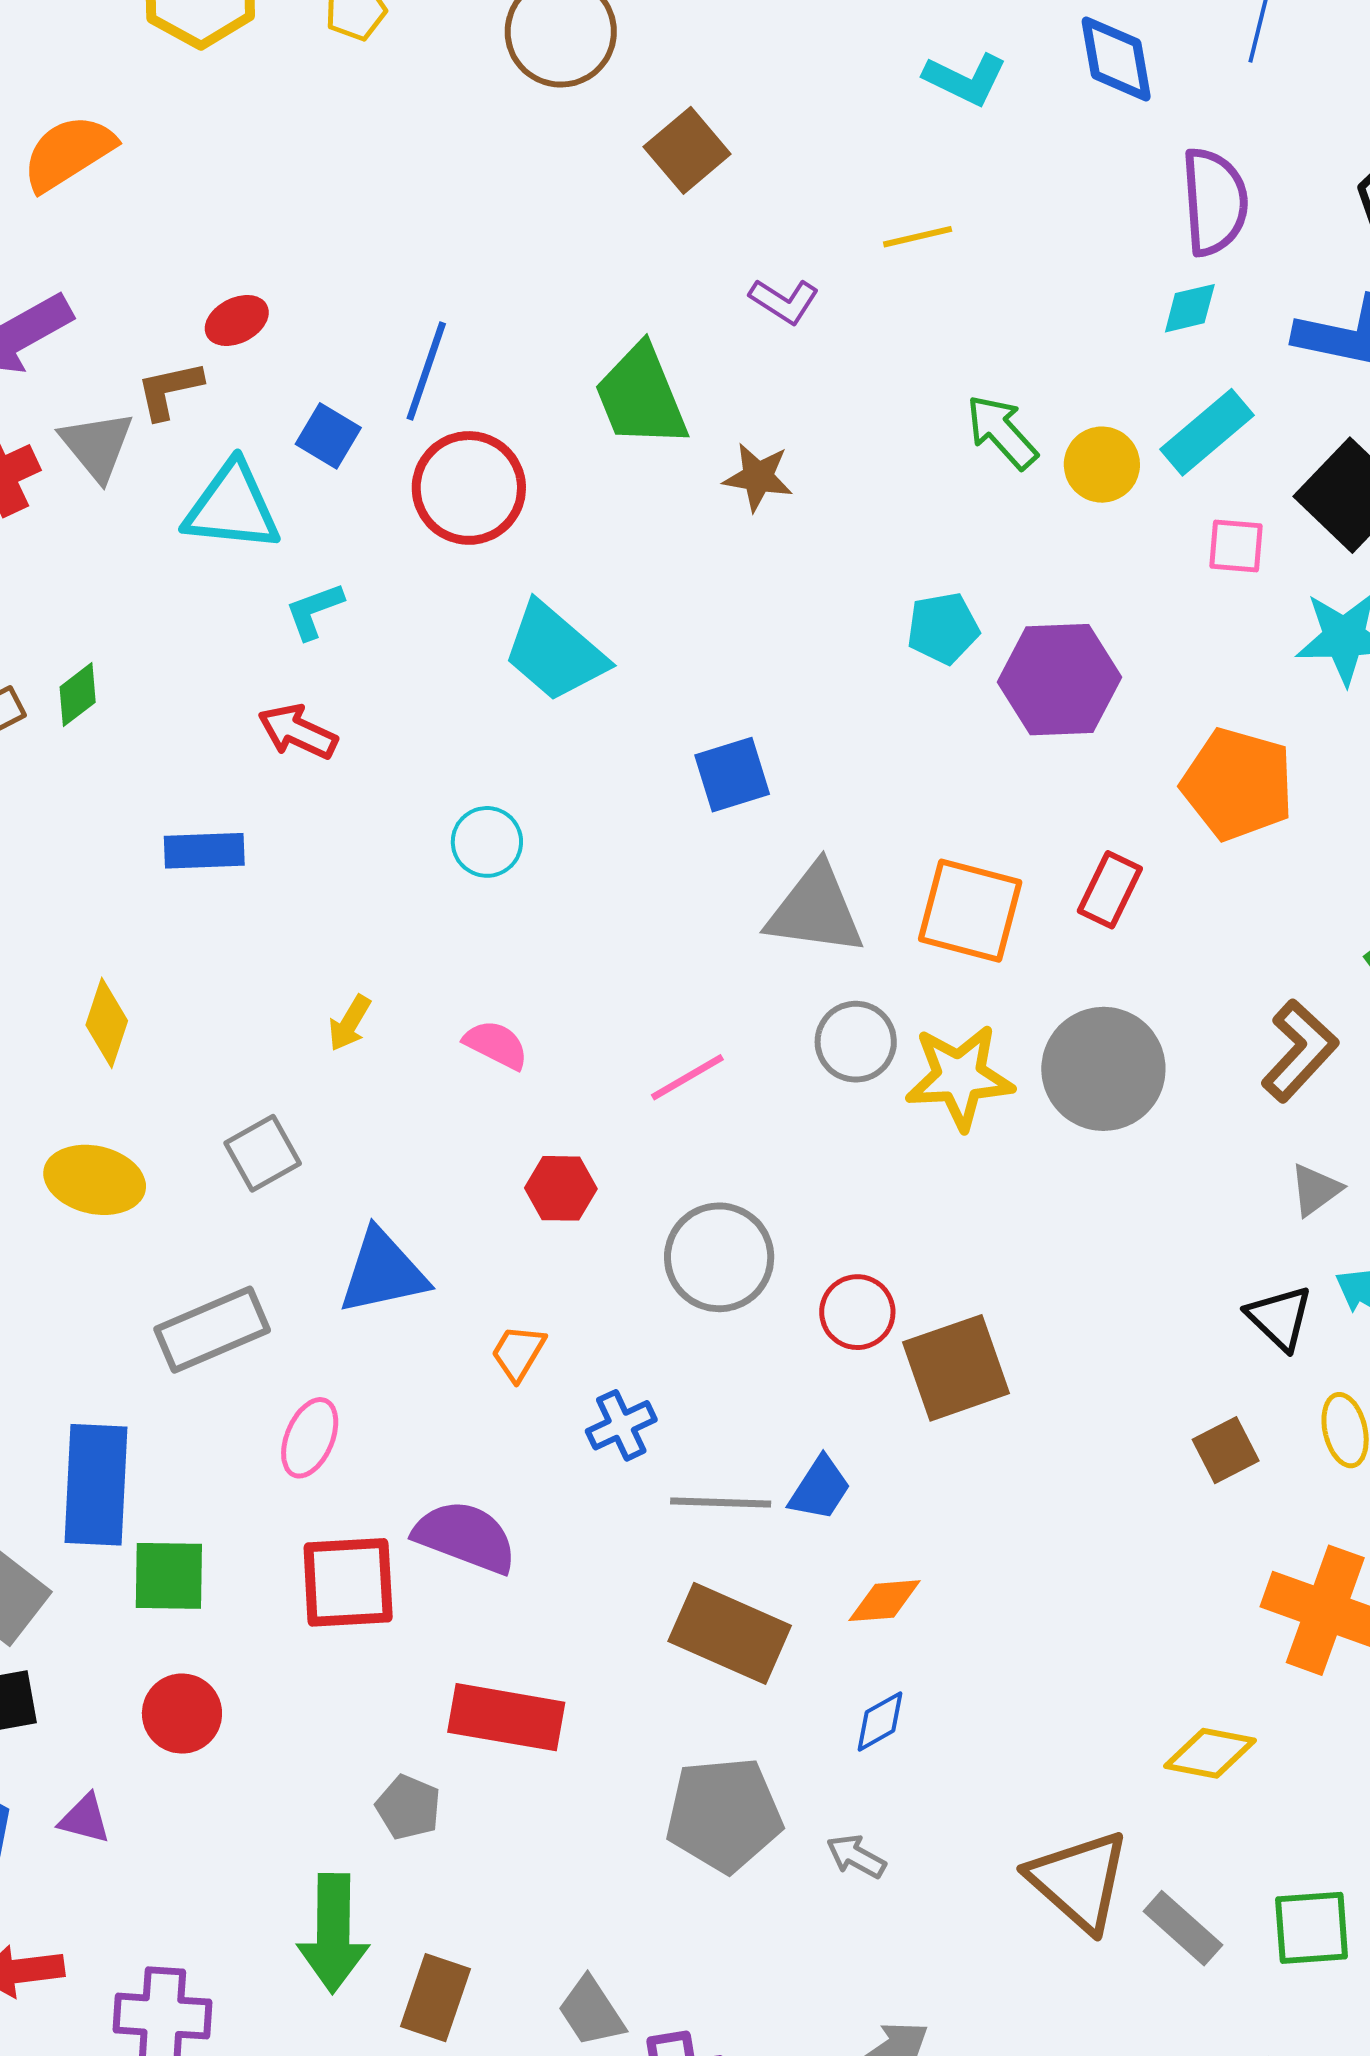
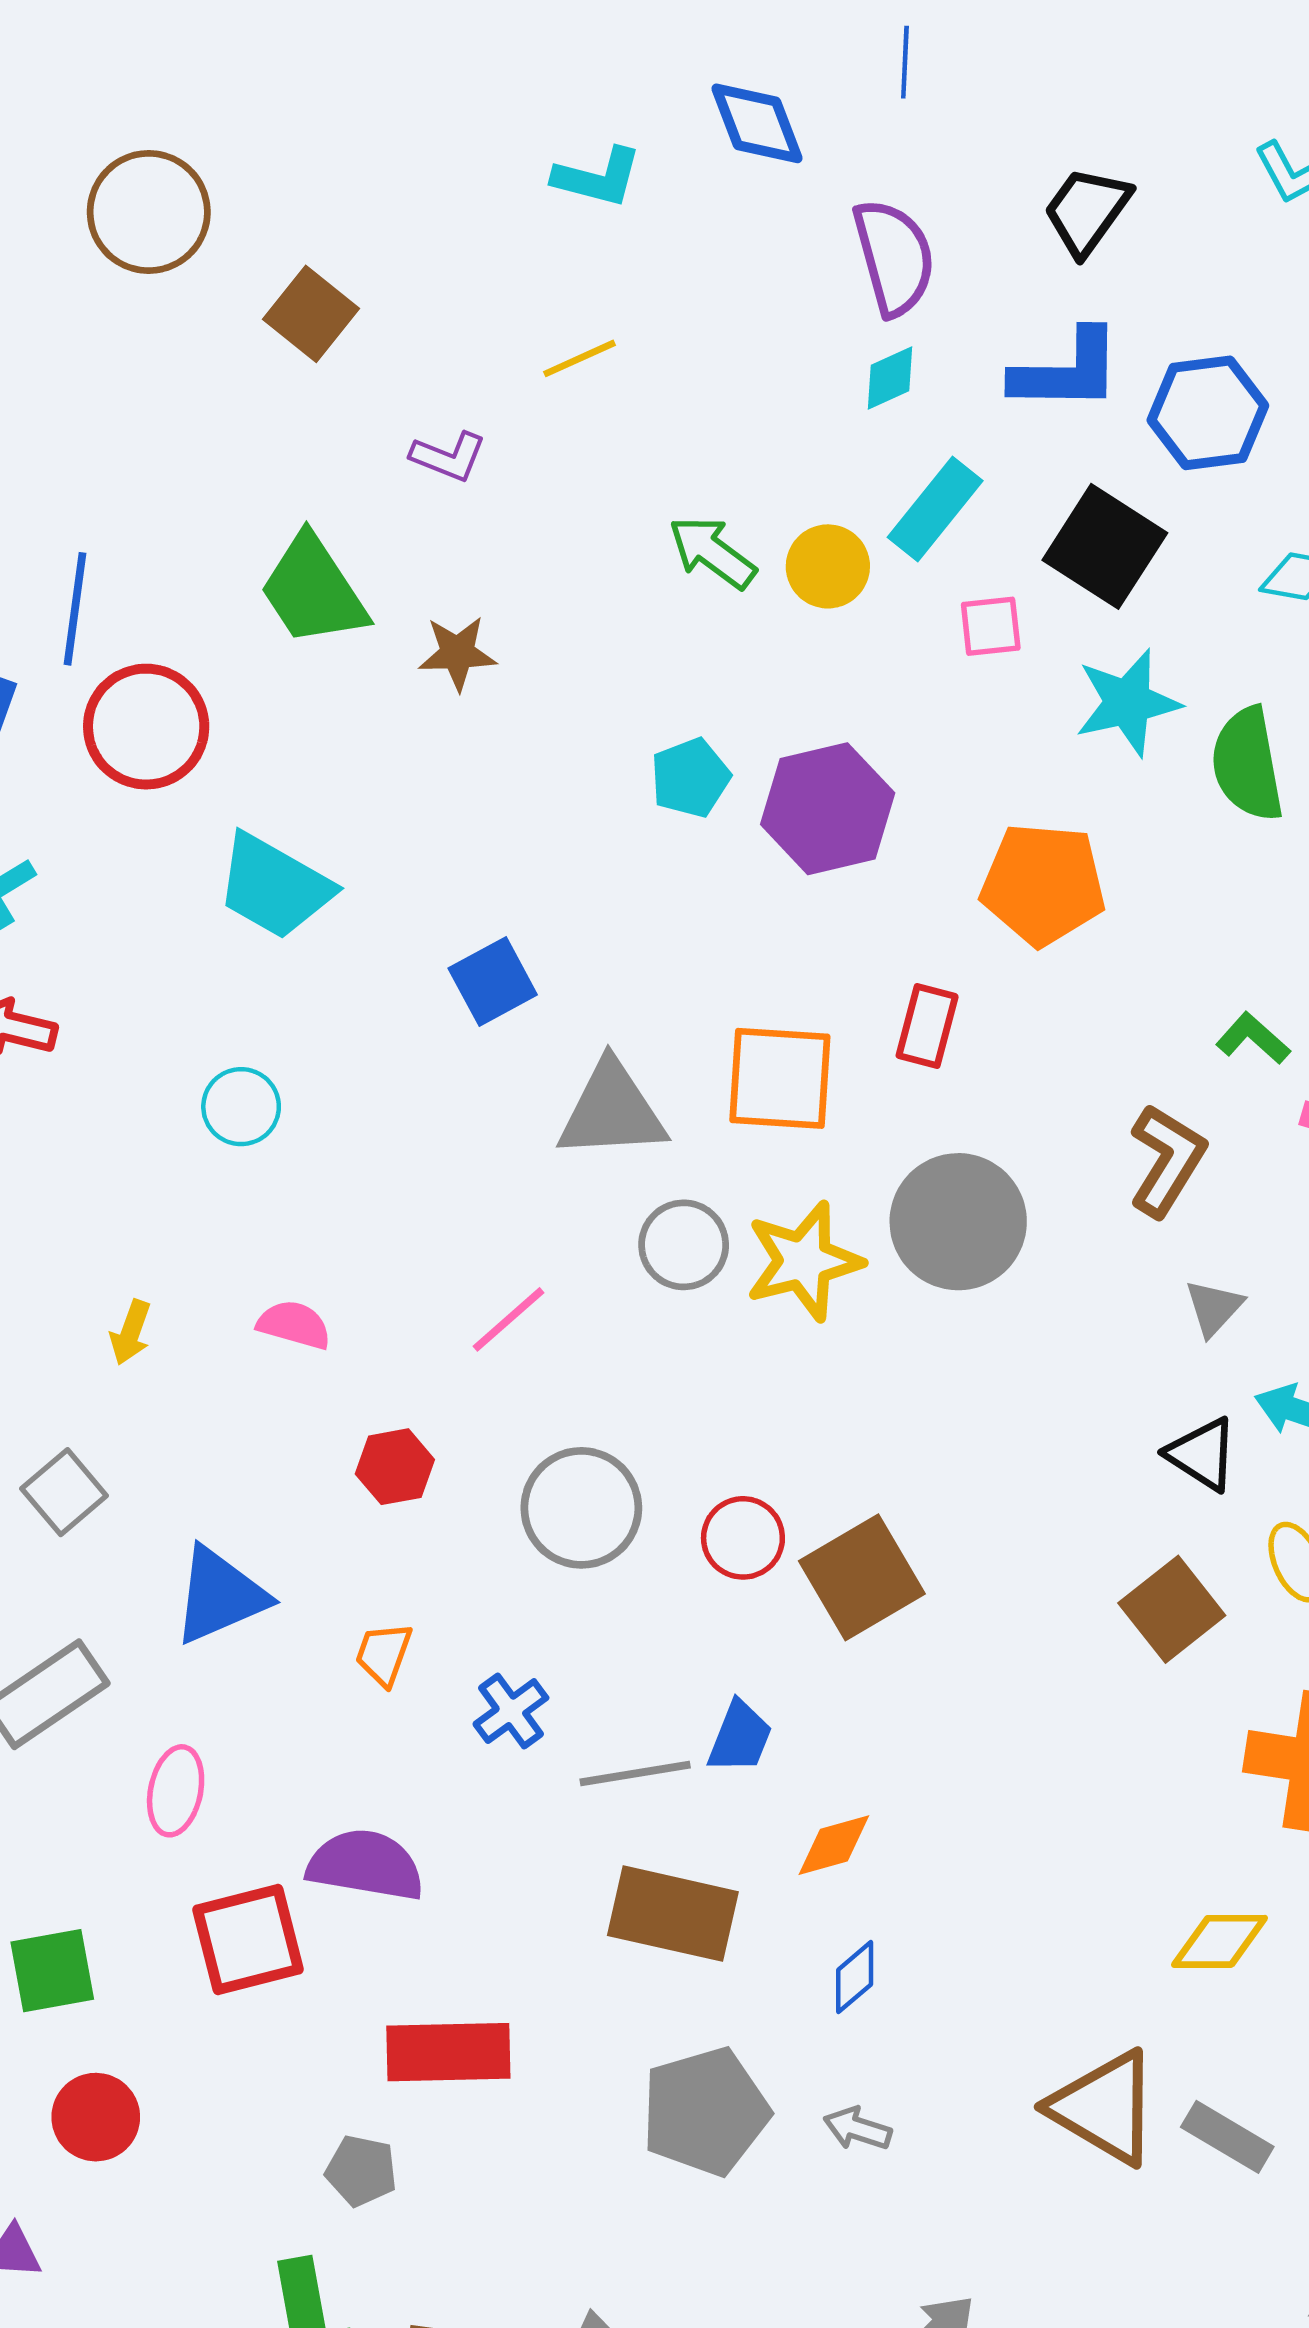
brown square: (1226, 1450) -> (1172, 1609), size x1.4

